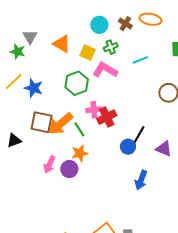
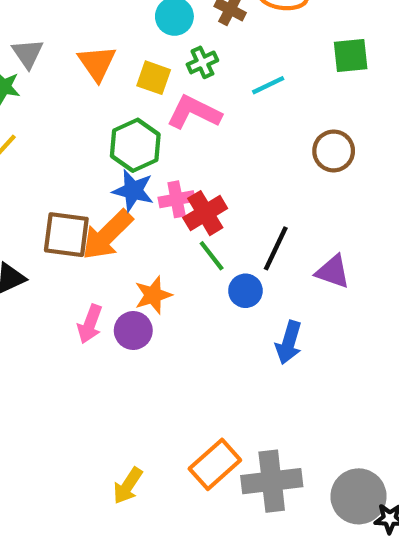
orange triangle: (62, 44) -> (97, 63), turned 30
blue star: (34, 88) -> (133, 191), moved
green line: (79, 129) -> (212, 256), moved
blue circle: (128, 147) -> (245, 291), moved

